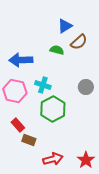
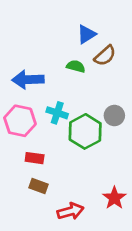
green hexagon: (53, 109) -> (85, 131), moved
red rectangle: (18, 125) -> (35, 158), moved, turned -40
red star: (86, 160) -> (114, 198), moved

